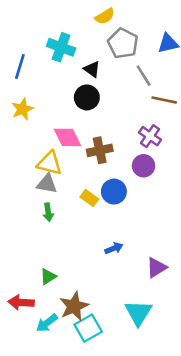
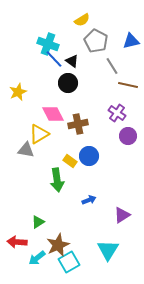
blue line: (20, 67) -> (54, 59), moved, turned -60
yellow triangle: (49, 163) -> (39, 134), turned -45
purple circle: (144, 166) -> (128, 136), moved
gray triangle: (47, 184) -> (26, 150), moved
green arrow: (48, 212) -> (57, 180), moved, size x1.6

